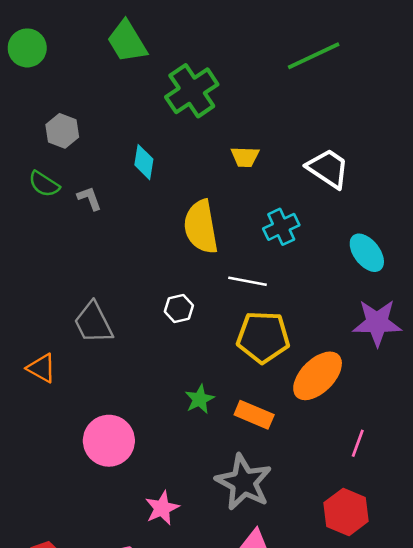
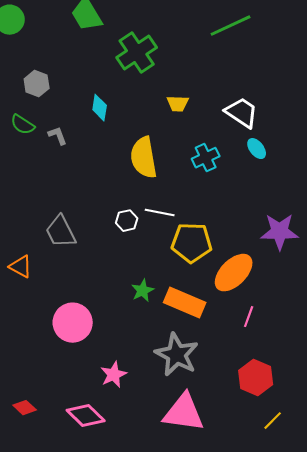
cyan ellipse: (367, 253) -> (257, 149), moved, size x0.7
white line: (248, 281) -> (160, 213), moved
orange rectangle: (254, 415) -> (185, 303), size x1.4
pink line: (358, 443) -> (249, 317), moved

